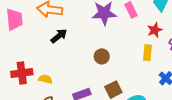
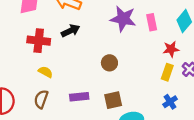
yellow rectangle: (148, 53) -> (167, 72), moved
red cross: (22, 73) -> (39, 41), moved

